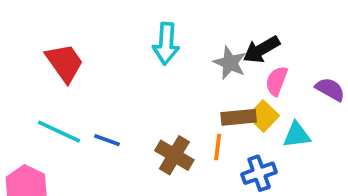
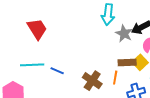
cyan arrow: (166, 44) -> (108, 15), moved
cyan line: (59, 132) -> (32, 65), turned -30

